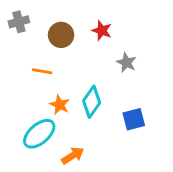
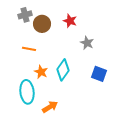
gray cross: (19, 22) -> (25, 15), moved
blue square: (134, 119) -> (99, 74), moved, turned 35
cyan ellipse: (39, 134) -> (27, 92), turned -55

